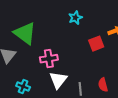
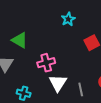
green triangle: (25, 33) -> (20, 40), size x0.7

